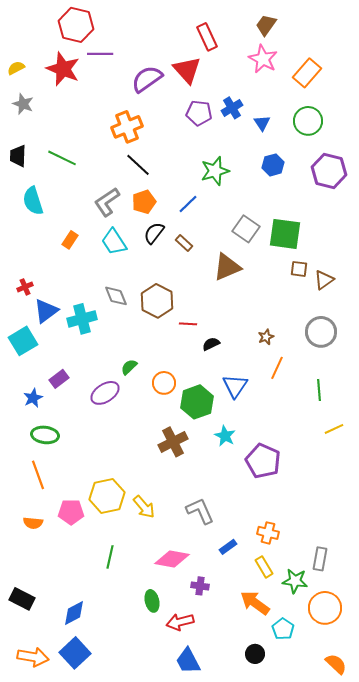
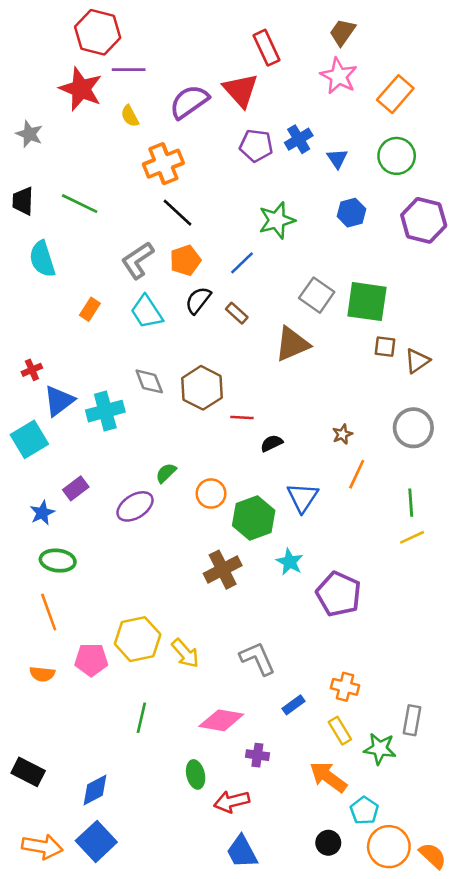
yellow semicircle: (16, 68) -> (130, 116), moved, turned -90
yellow line: (334, 429) -> (412, 537), moved
orange circle: (325, 608) -> (389, 847), moved

